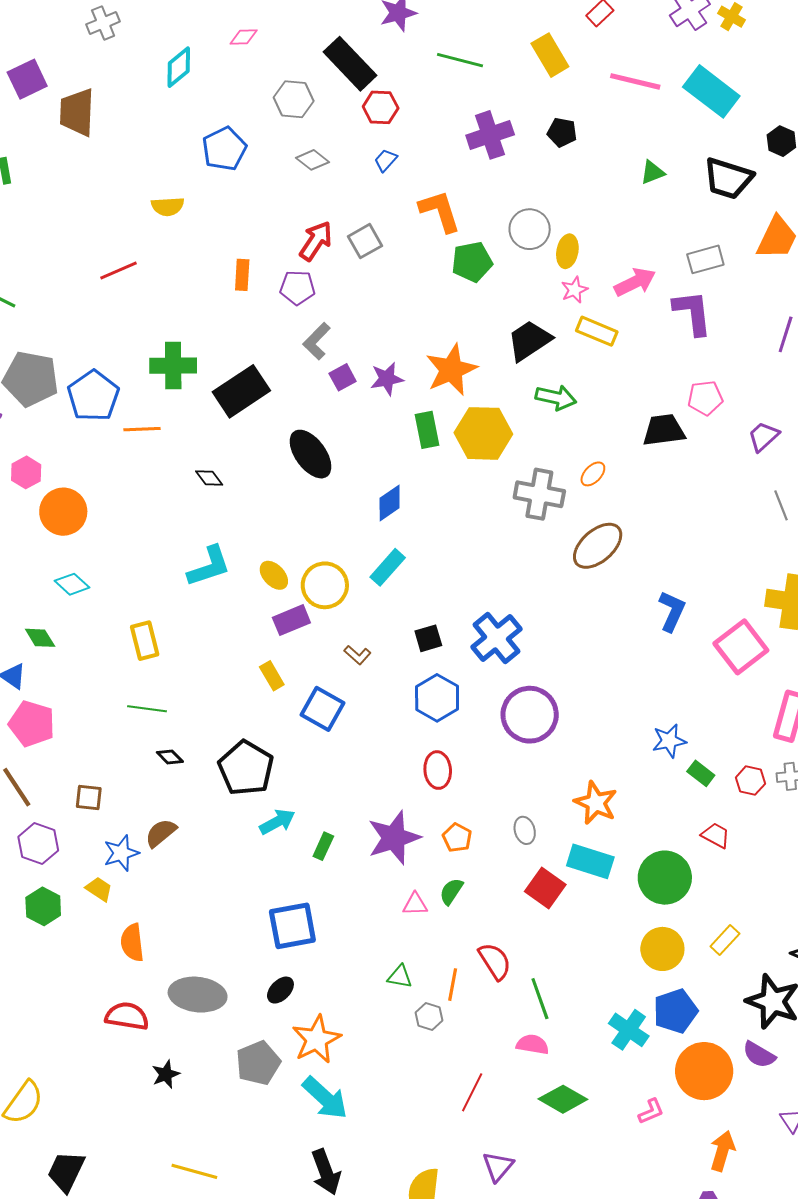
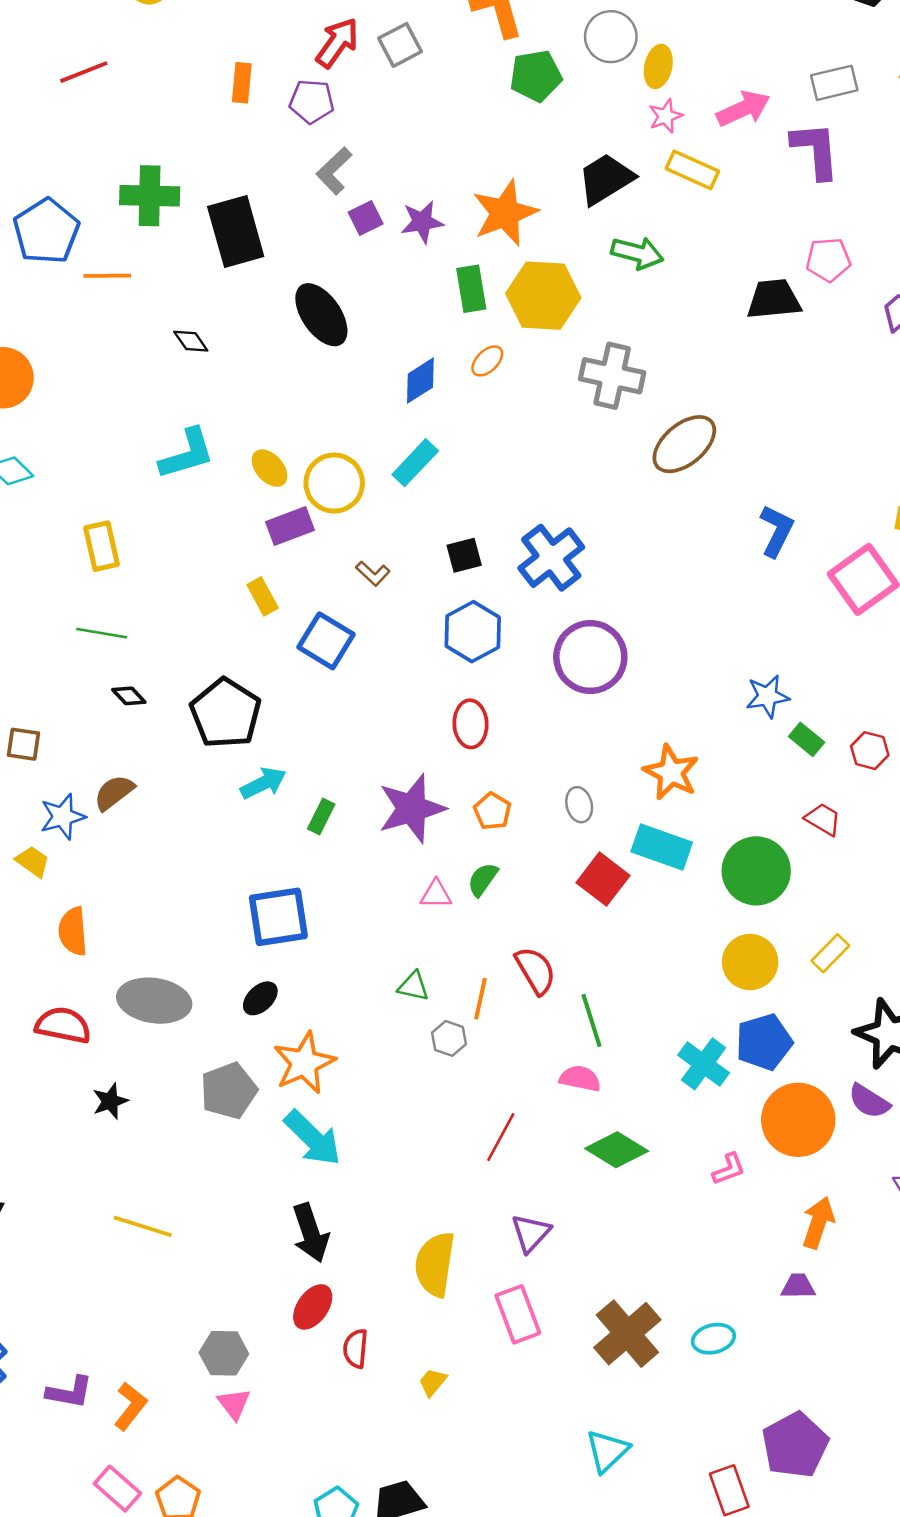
black rectangle: (241, 391) -> (236, 232), turned -74
orange ellipse: (593, 474) -> (487, 361), moved

